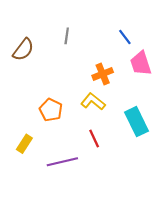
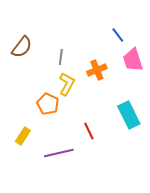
gray line: (67, 36) -> (61, 57), moved
yellow L-shape: (93, 101) -> (67, 84), moved, turned 80

